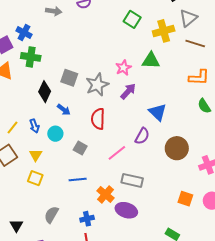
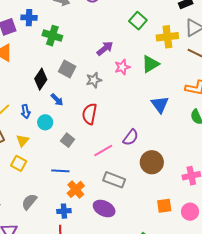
blue cross: (24, 33) -> (29, 18), turned -35
green cross: (31, 57) -> (52, 36), moved
green triangle: (151, 61) -> (150, 64), turned -42
gray star: (97, 85) -> (94, 80), size x0.7
purple arrow: (128, 91) -> (105, 48), moved
blue triangle: (158, 112) -> (160, 104), moved
brown circle: (177, 148) -> (152, 162), moved
orange cross: (105, 194) -> (76, 189), moved
orange square: (185, 199) -> (164, 206), turned -35

